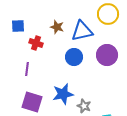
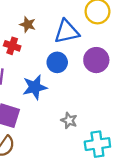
brown star: (57, 27) -> (28, 24), moved
blue star: (63, 94) -> (35, 87), moved

